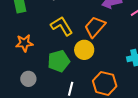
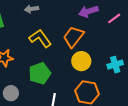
yellow circle: (84, 50) -> (81, 61), moved

